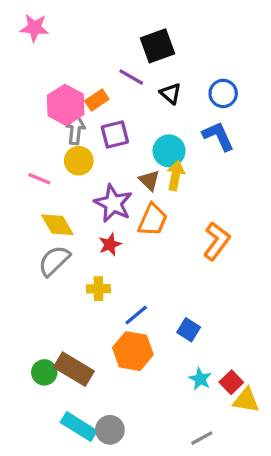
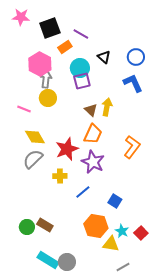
black square: (158, 46) -> (50, 28), moved
purple line: (131, 77) -> (81, 34), moved
orange rectangle: (97, 100) -> (65, 47), moved
purple square: (115, 134) -> (82, 81), moved
cyan circle: (169, 151) -> (80, 68), moved
purple star: (113, 203) -> (93, 162), moved
red star: (110, 244) -> (67, 149), size x1.6
orange hexagon: (133, 351) -> (96, 226), moved
brown rectangle: (74, 369) -> (45, 225), size x0.7
yellow triangle: (246, 400) -> (111, 244), moved

